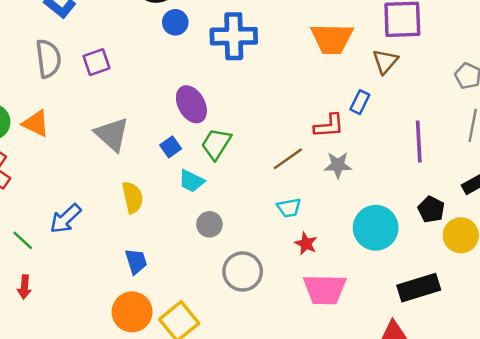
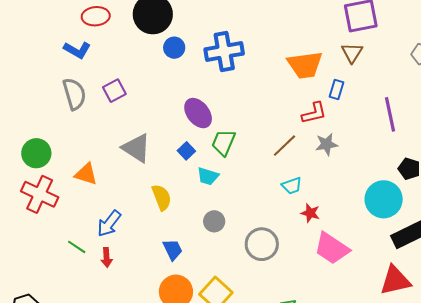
orange trapezoid: (332, 39) -> (305, 65), moved
orange triangle: (36, 123) -> (86, 174), moved
gray circle: (209, 224) -> (214, 221), moved
cyan circle: (376, 228) -> (384, 199), moved
red arrow: (24, 287) -> (107, 257), moved
pink trapezoid: (325, 289) -> (332, 248), turned 42

